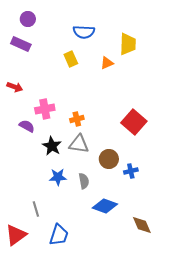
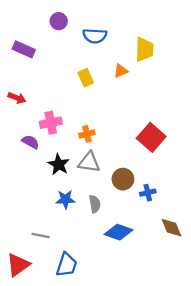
purple circle: (28, 19) -> (59, 21), moved
yellow rectangle: (71, 59) -> (86, 78), moved
gray line: (36, 209) -> (41, 235), turned -63
brown diamond: (142, 225) -> (171, 228), moved

